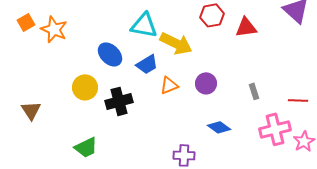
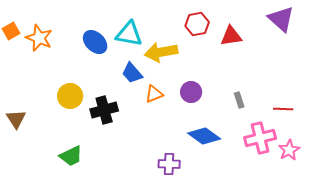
yellow arrow: (176, 43) -> (161, 52), turned 144
blue ellipse: (110, 54) -> (95, 42), moved
blue trapezoid: (147, 64) -> (132, 73), turned 80
blue diamond: (219, 127) -> (204, 136), size x1.4

